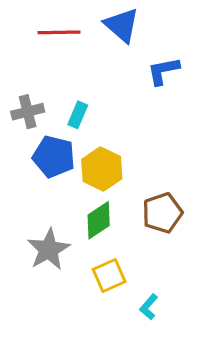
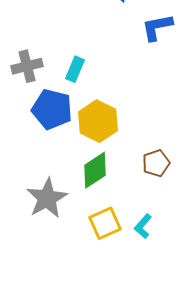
brown pentagon: (162, 213) -> (156, 163), size x0.7
cyan L-shape: (149, 307) -> (143, 226), moved

